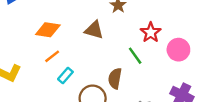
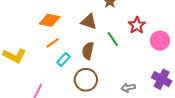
green line: (135, 56) -> (113, 39), moved
brown semicircle: (115, 78) -> (88, 51), moved

